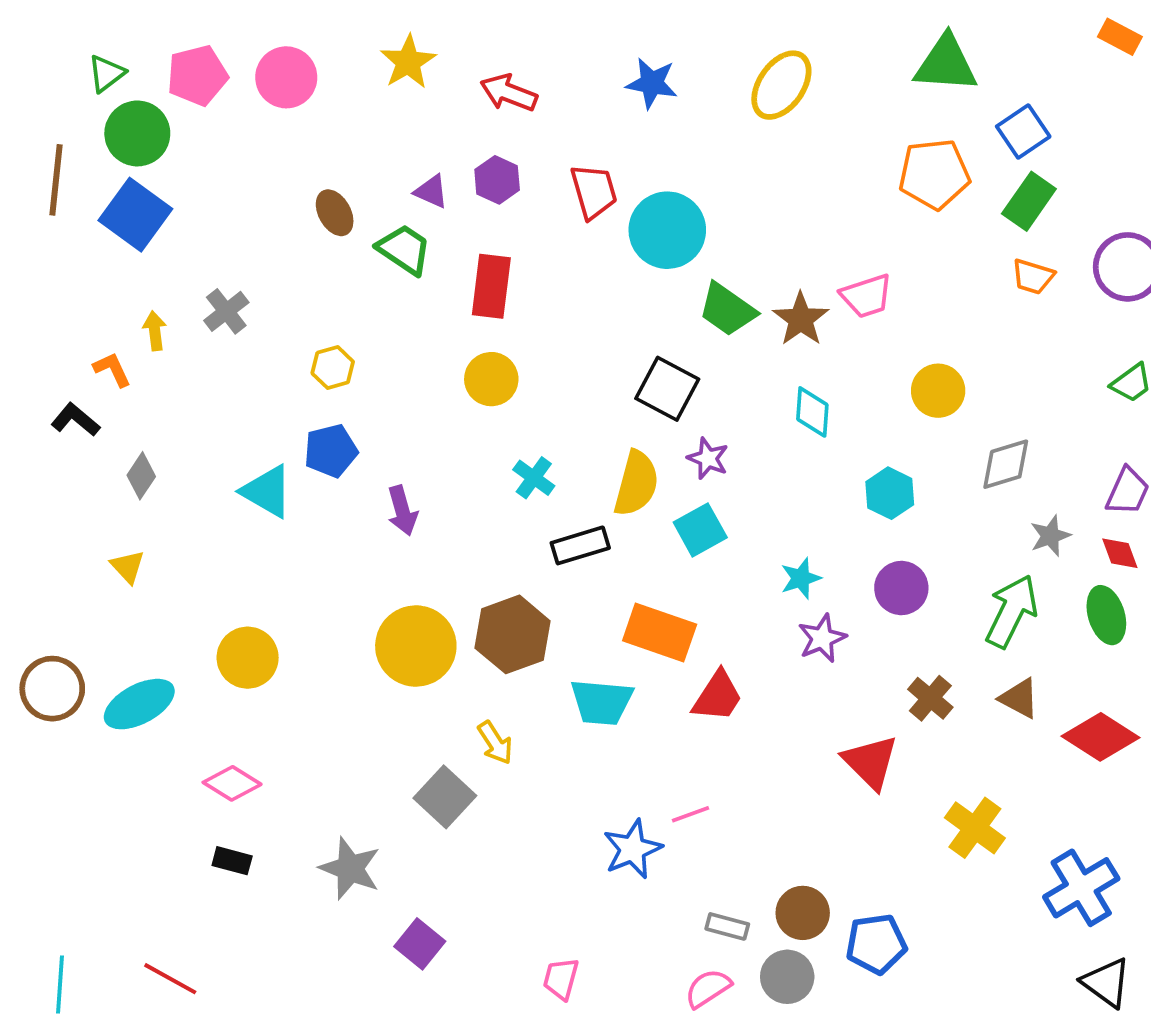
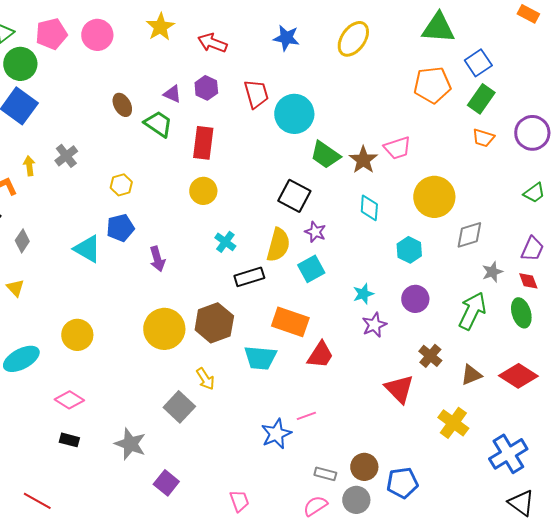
yellow circle: (938, 391) -> (434, 197), size x1.5
brown triangle: (1019, 698) -> (471, 375), moved, turned -50
pink trapezoid: (561, 979) -> (239, 501), turned 145

